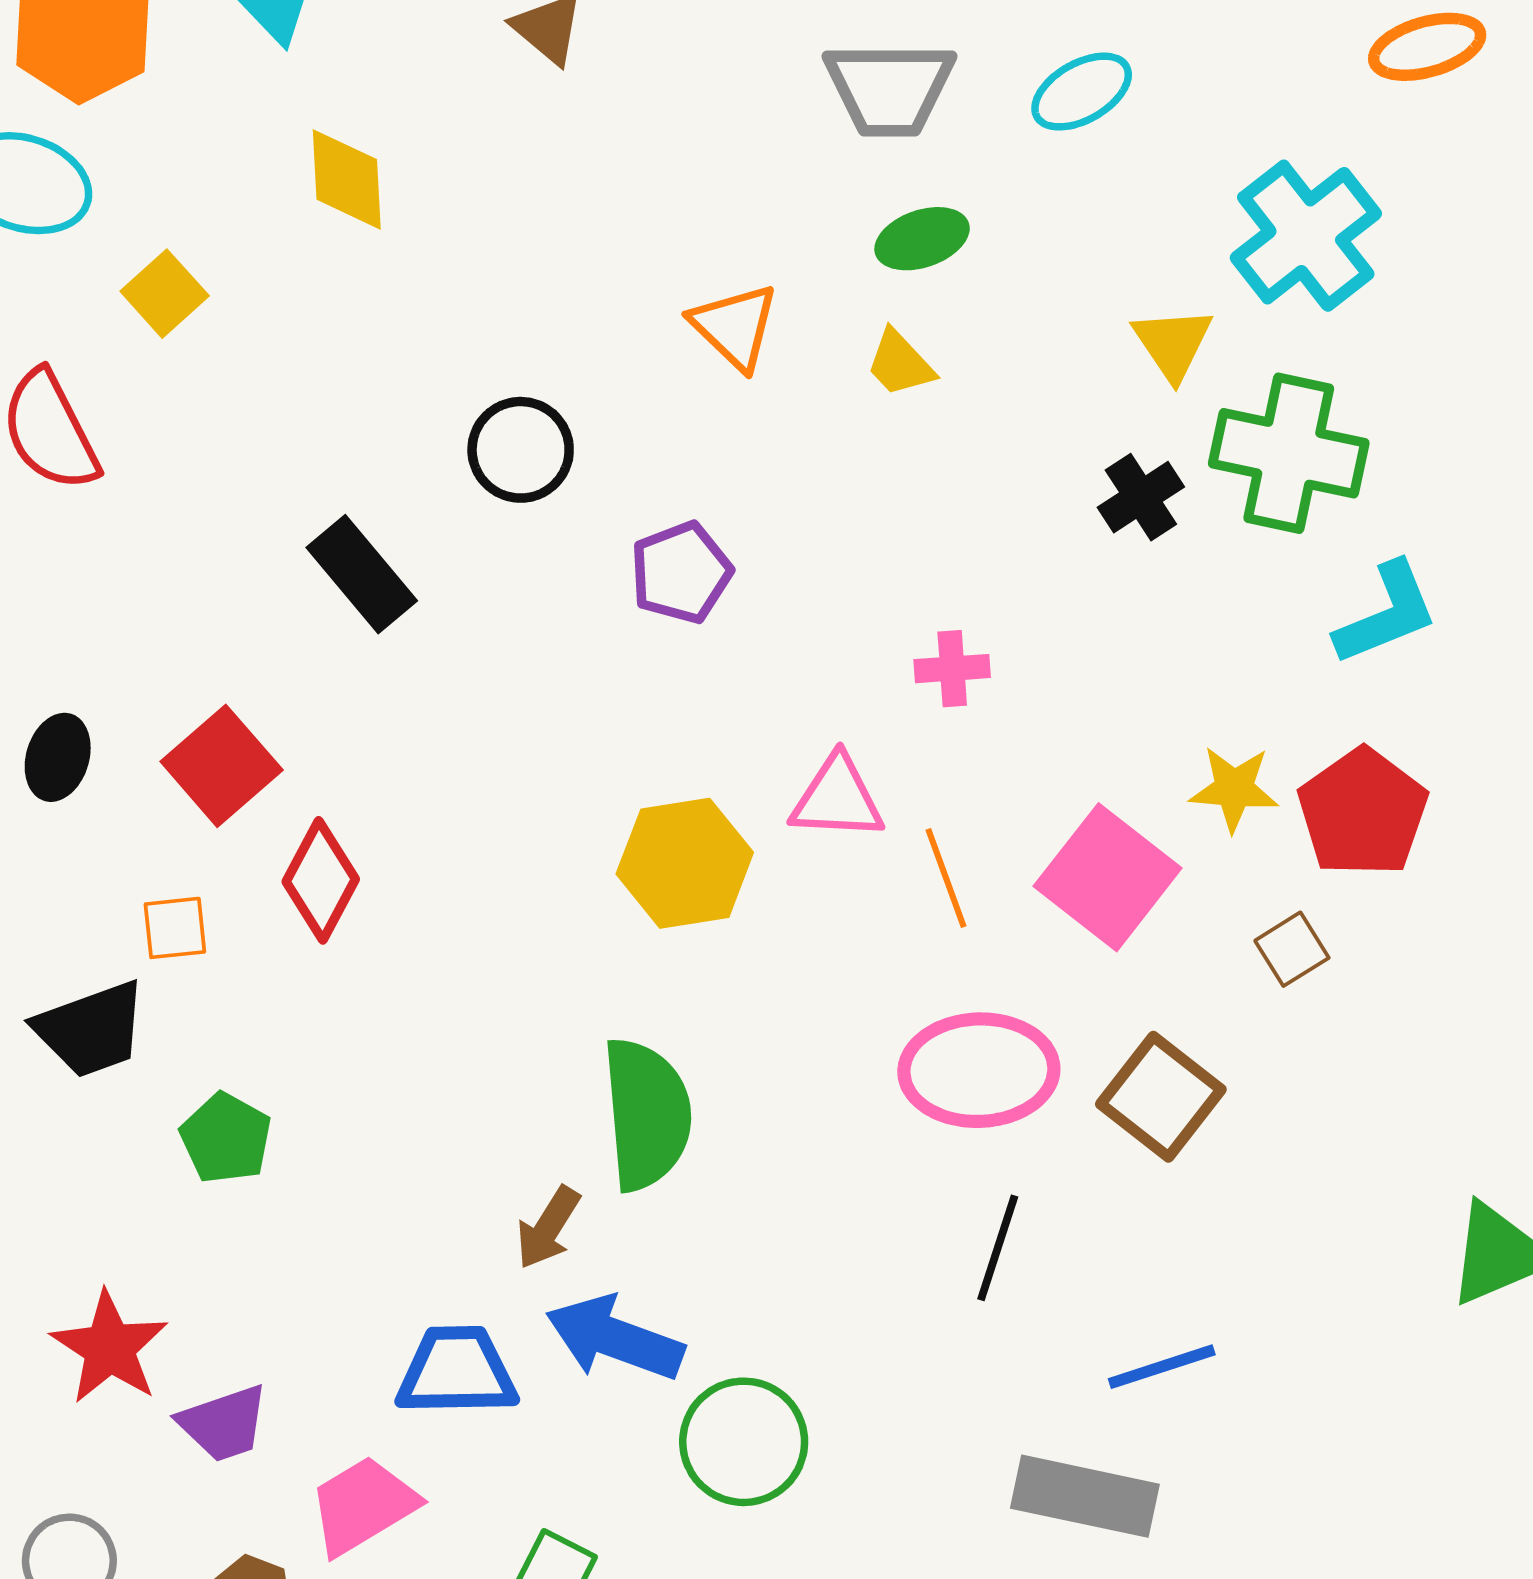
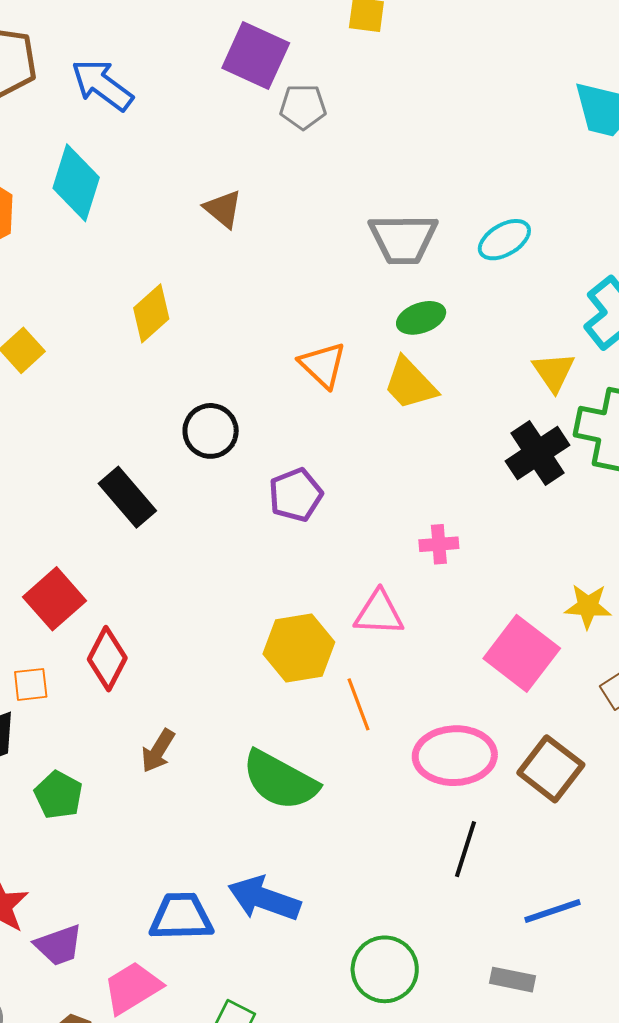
yellow diamond: (347, 179) -> (151, 313), moved, turned 52
yellow trapezoid: (900, 363) -> (410, 384), size x1.5
black cross: (1141, 497) -> (537, 453), size x1.4
orange line: (946, 878) -> (359, 704), moved
green semicircle: (647, 1114) -> (280, 780), turned 124
brown arrow: (548, 1228) -> (158, 751), moved
green circle: (744, 1442) -> (385, 969), moved
gray rectangle: (1085, 1496) -> (513, 980), size x0.6

